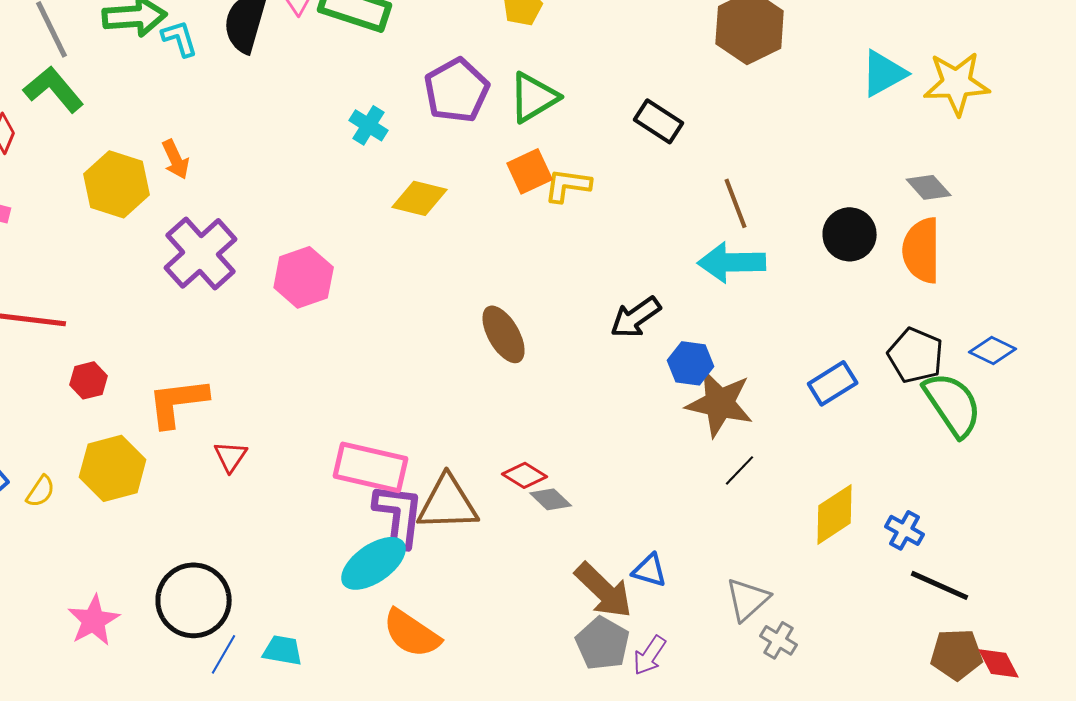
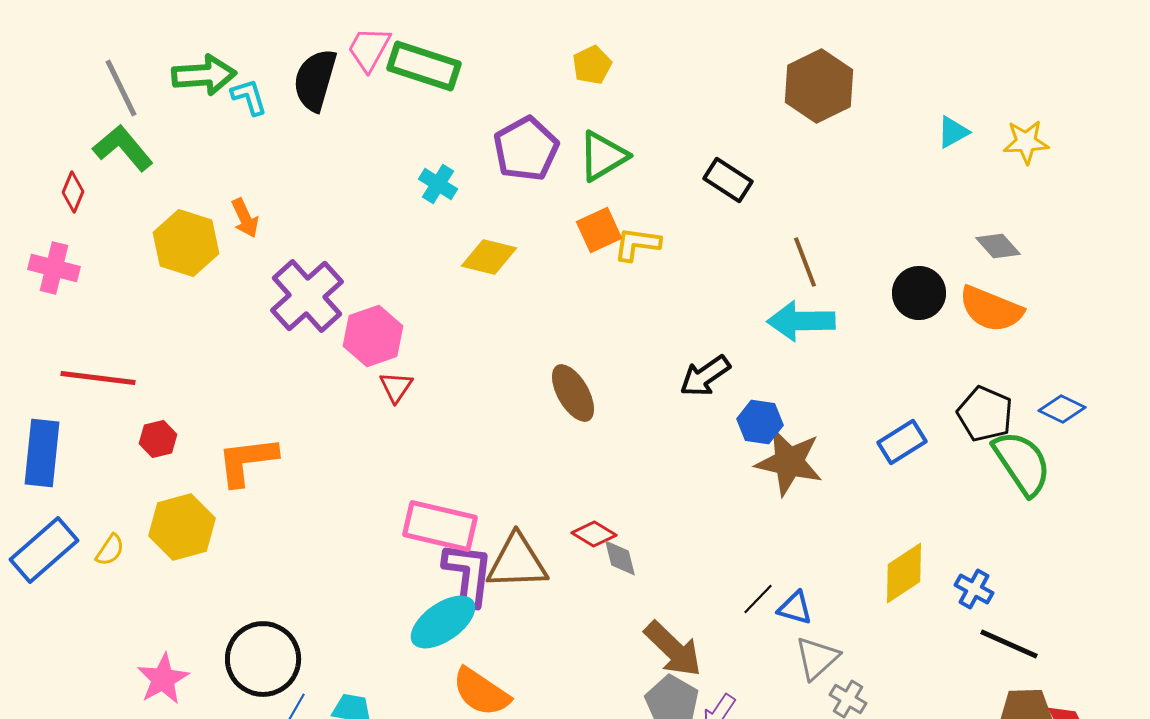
cyan triangle: (884, 73) -> (953, 132), size x0.7
yellow star: (957, 83) -> (1026, 142), size x0.7
orange semicircle: (922, 250) -> (991, 309), turned -68
purple cross: (201, 253) -> (307, 296), moved
red triangle: (231, 456) -> (396, 387), moved
black line: (740, 470) -> (758, 599), moved
gray diamond: (551, 499) -> (620, 558), turned 33
blue triangle: (650, 570) -> (795, 608), moved

